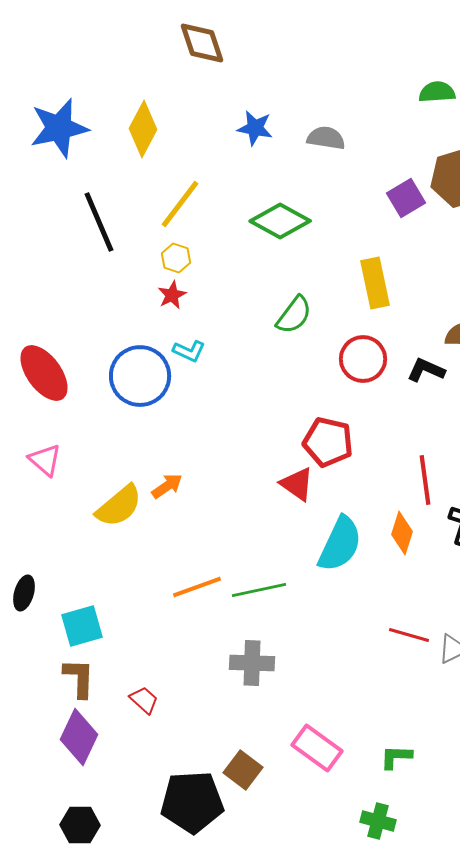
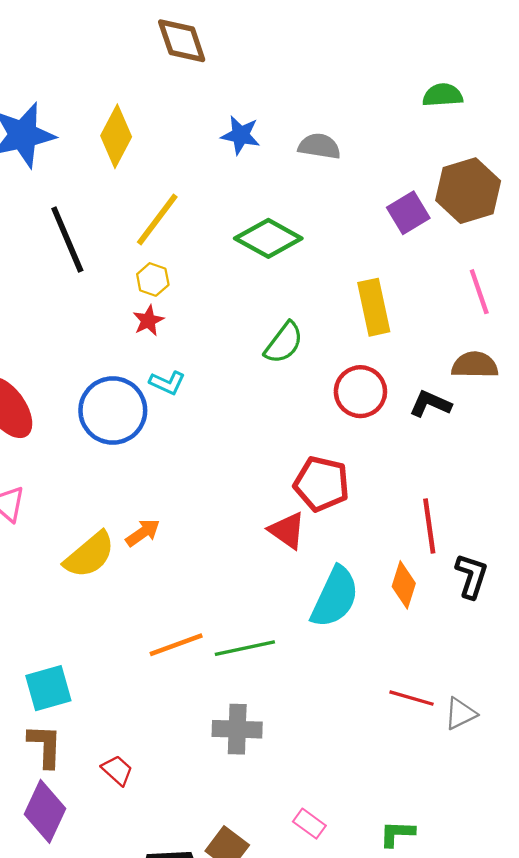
pink rectangle: (317, 748) -> (309, 824), size x0.6

